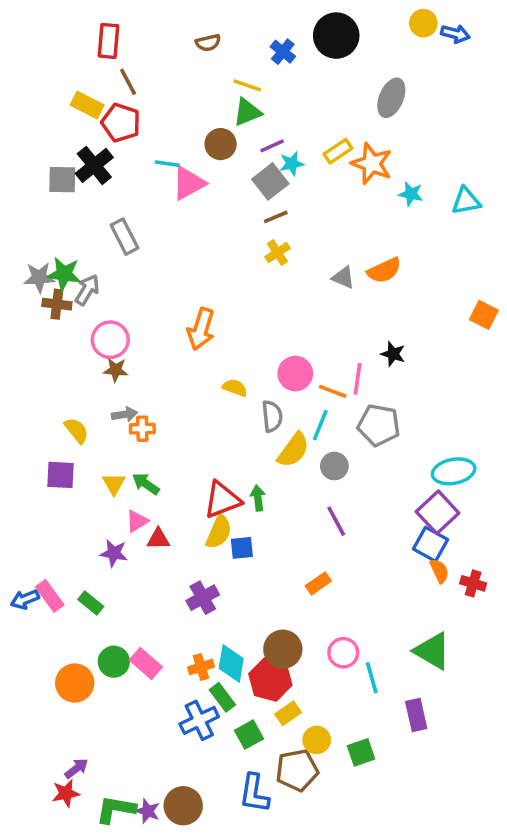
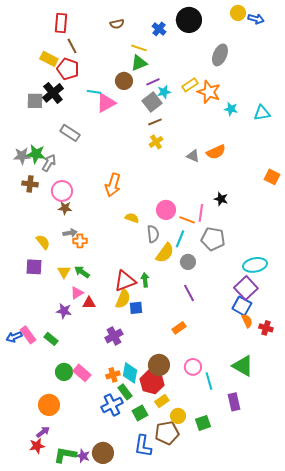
gray rectangle: (125, 237) -> (70, 133), turned -30
brown cross: (57, 304) -> (30, 184), moved
orange circle: (75, 683) -> (49, 405), moved

